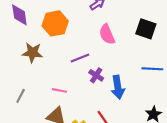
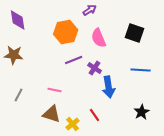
orange hexagon: (55, 23) -> (66, 32), moved
brown star: (32, 53) -> (14, 55), moved
purple cross: (96, 75) -> (95, 68), moved

